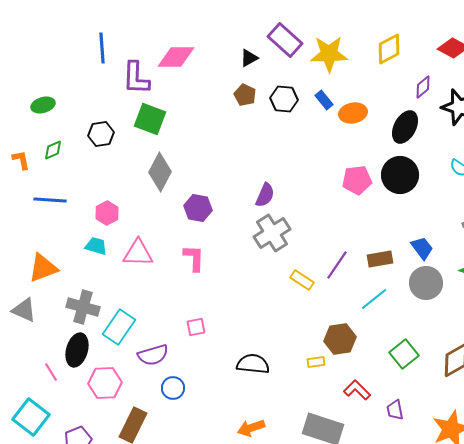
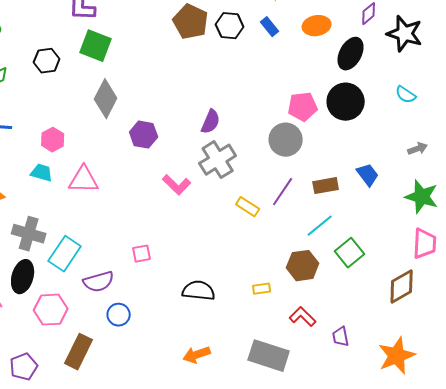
brown pentagon: (245, 95) -> (191, 22), size x1.6
orange ellipse: (353, 113) -> (317, 26), moved
pink L-shape: (194, 258) -> (177, 185), moved, turned 132
gray circle: (426, 283) -> (286, 140), moved
brown hexagon: (340, 339) -> (303, 266), moved
green square: (404, 354) -> (350, 253), moved

